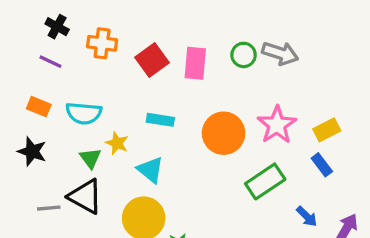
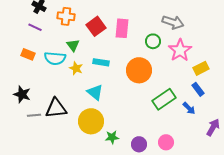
green circle: (244, 55) -> (153, 41), moved
pink star: (277, 125) -> (180, 50), moved
yellow star: (117, 143) -> (76, 68), moved
black star: (32, 151) -> (22, 94), moved
green triangle: (90, 158) -> (73, 45), moved
black triangle: (85, 196) -> (56, 108), turned -35
blue arrow: (307, 216) -> (189, 108), moved

